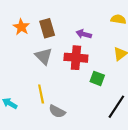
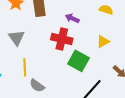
gray triangle: (44, 56) -> (16, 38), moved
green square: (97, 78) -> (78, 61), size x1.5

